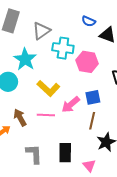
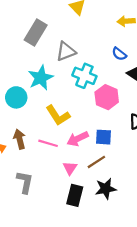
brown line: (92, 121) -> (96, 162), turned 30
black rectangle: (65, 153) -> (75, 195), moved
pink triangle: (89, 166) -> (70, 168), moved

